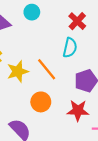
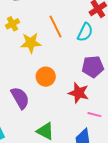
orange line: (47, 69) -> (56, 27), moved

